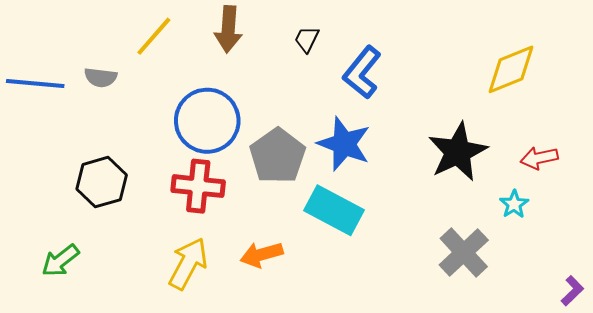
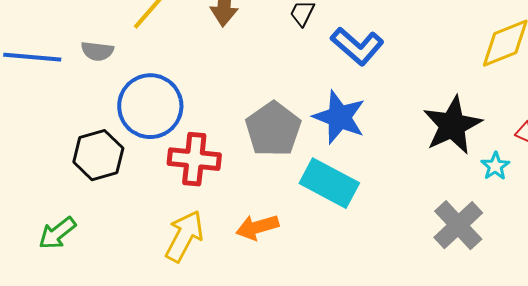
blue L-shape: (362, 72) -> (357, 46), turned -88
blue circle: (207, 121) -> (150, 106), moved
cyan star: (514, 204) -> (495, 166), moved

